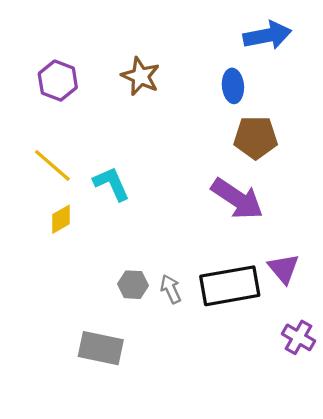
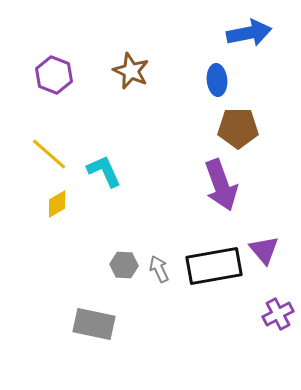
purple arrow: (237, 199) -> (221, 185), turned 36
purple cross: (299, 337) -> (278, 314), turned 32

